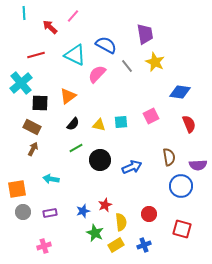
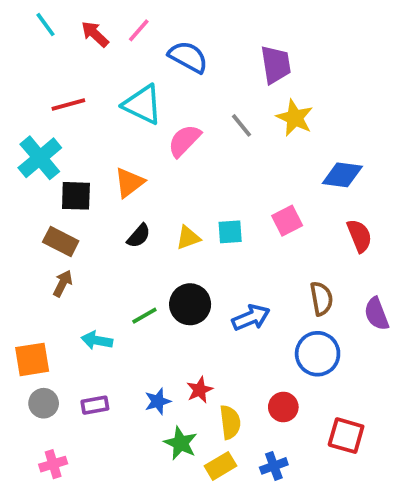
cyan line: (24, 13) -> (45, 25), turned -32
red arrow: (50, 27) -> (95, 34), moved
blue semicircle: (106, 45) -> (188, 57), moved
yellow triangle: (99, 125) -> (188, 238), turned -32
green line: (76, 148) -> (144, 316), moved
purple semicircle: (198, 165) -> (377, 314), turned 72
blue circle: (181, 186) -> (318, 354), moved
pink cross: (44, 246) -> (53, 464), moved

